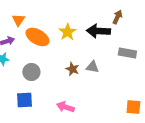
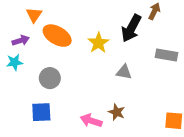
black arrow: (98, 31) -> (131, 28), turned -65
yellow star: (67, 32) -> (98, 43), moved
brown star: (72, 69) -> (117, 112), moved

